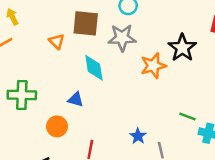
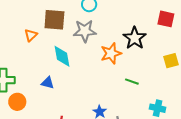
orange triangle: (57, 41) -> (31, 35), turned 32
green line: (187, 117) -> (132, 82), moved
orange circle: (57, 126) -> (17, 102), moved

